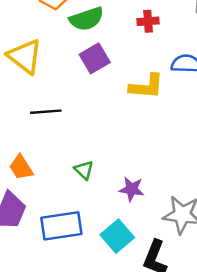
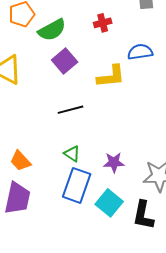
black line: (46, 112) -> (70, 110), moved
blue rectangle: (61, 226) -> (77, 185), moved, turned -52

